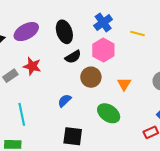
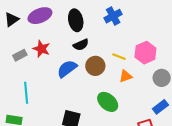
yellow line: (138, 34) -> (119, 57), moved
pink hexagon: (103, 50) -> (145, 53), moved
orange triangle: (124, 84) -> (126, 76), turned 32
blue semicircle: (65, 101) -> (67, 69), moved, size x1.5

